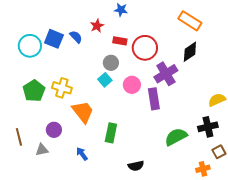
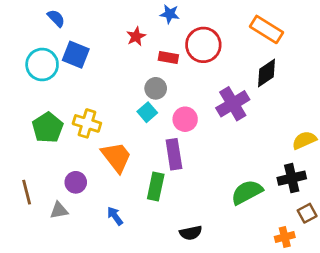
blue semicircle: (76, 37) -> (56, 18), moved
red circle: (145, 48) -> (203, 45), moved
purple rectangle: (154, 99) -> (174, 154), moved

